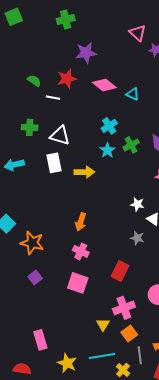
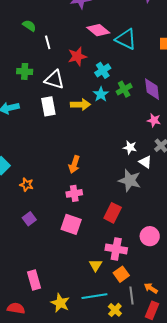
red star: (67, 79) -> (77, 56), moved
cyan triangle: (133, 94) -> (126, 39), size x1.6
white line: (53, 98) -> (48, 42), turned 64
yellow arrow: (84, 172) -> (80, 105), moved
gray star: (137, 238) -> (130, 180), size x1.6
orange star: (32, 243) -> (27, 185), size x0.6
pink cross: (81, 251) -> (74, 193), turned -35
pink cross: (124, 308) -> (116, 249), turned 30

